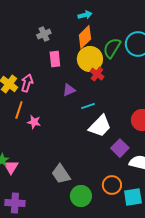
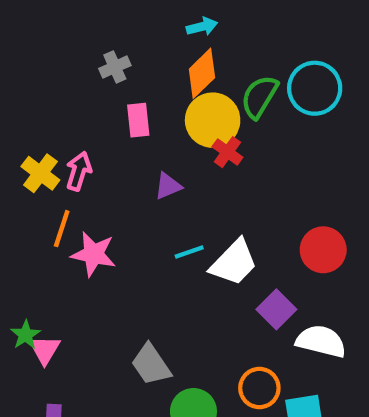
cyan line: (88, 106) -> (189, 252), moved
pink star: (34, 122) -> (94, 254), size x1.5

